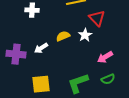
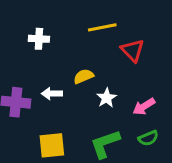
white star: (85, 35) -> (107, 98), moved
white arrow: (41, 48) -> (52, 94), turned 32

